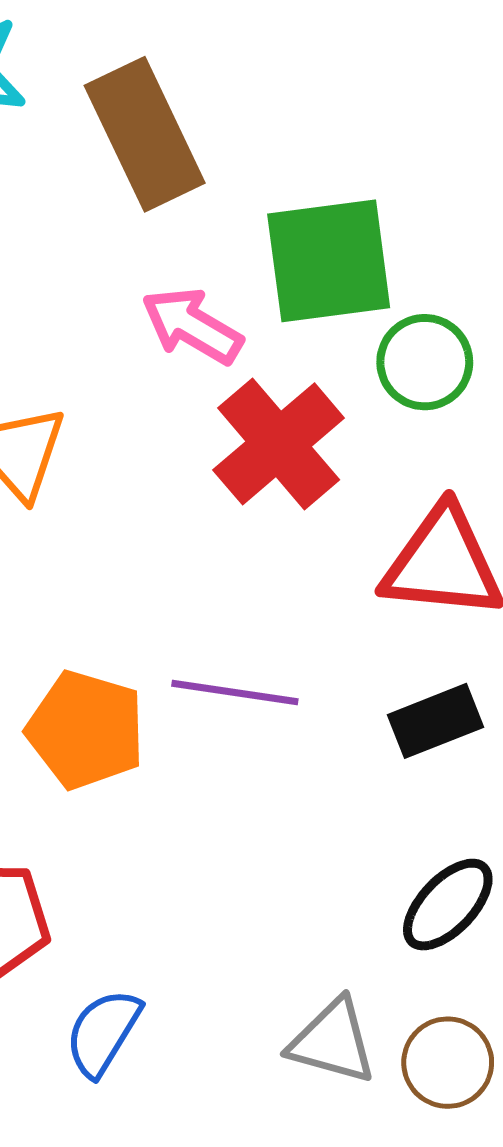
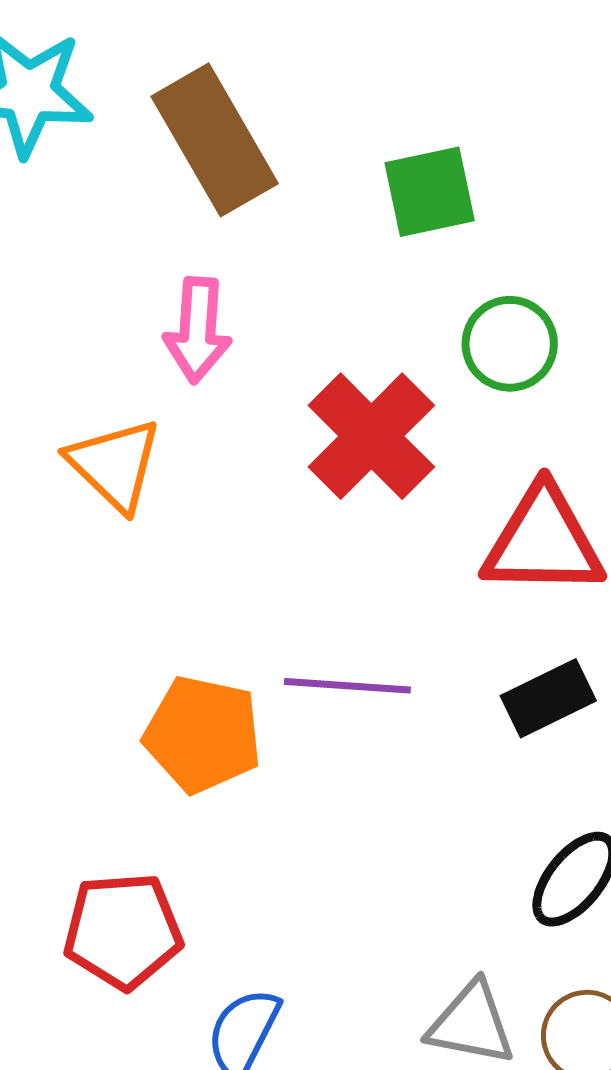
green square: (329, 261) -> (430, 192), moved, size x0.7
pink arrow: (192, 326) -> (198, 330), moved, turned -112

